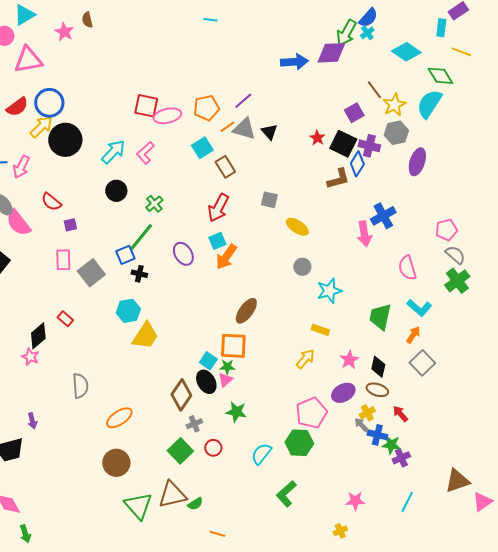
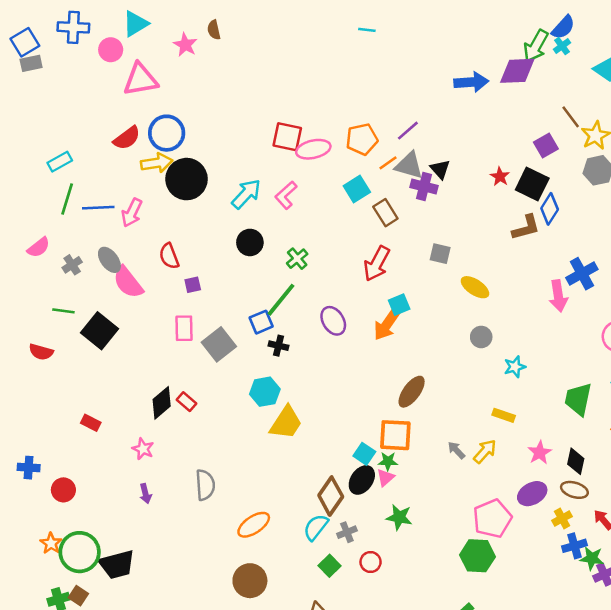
yellow arrow: (41, 127) -> (157, 163), turned 35
purple cross: (369, 146) -> (424, 187), moved
red semicircle: (51, 202) -> (169, 256), turned 30
cyan square: (217, 241) -> (399, 305), moved
cyan star: (329, 291) -> (515, 367), size x0.7
black diamond: (38, 336) -> (162, 403), moved
black ellipse: (206, 382) -> (362, 480), turned 65
purple arrow: (32, 421) -> (145, 494), moved
gray arrow: (361, 425) -> (456, 450), moved
blue cross: (377, 435) -> (574, 546), turned -30
green square: (180, 451) -> (329, 566), size x0.7
cyan semicircle: (261, 454) -> (316, 527), moved

